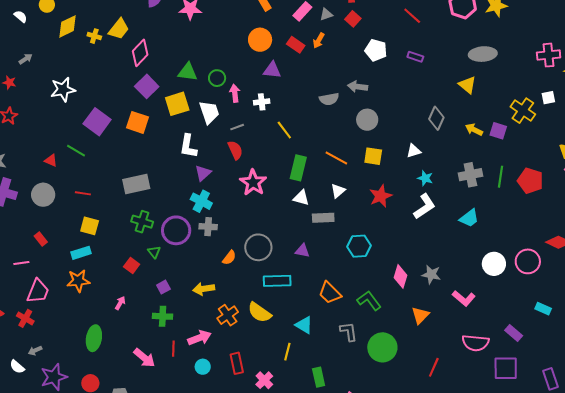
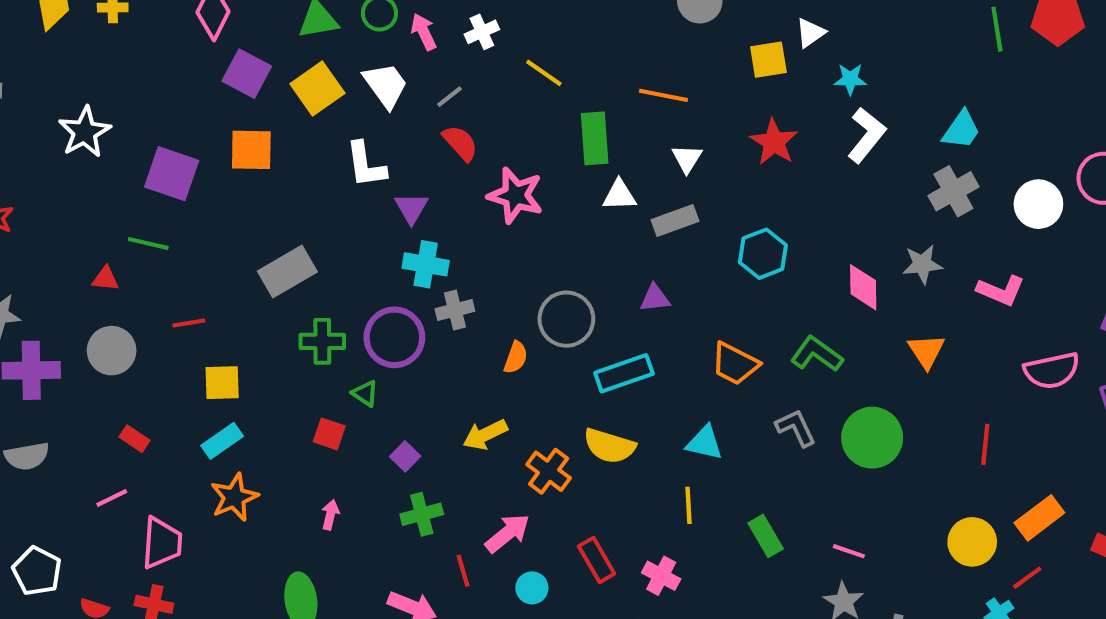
yellow square: (373, 156) -> (768, 60), moved
gray cross: (470, 175) -> (953, 191), moved

